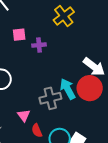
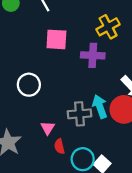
pink square: (19, 35) -> (56, 39), size x1.5
purple cross: (39, 45) -> (93, 55), moved, size x1.5

